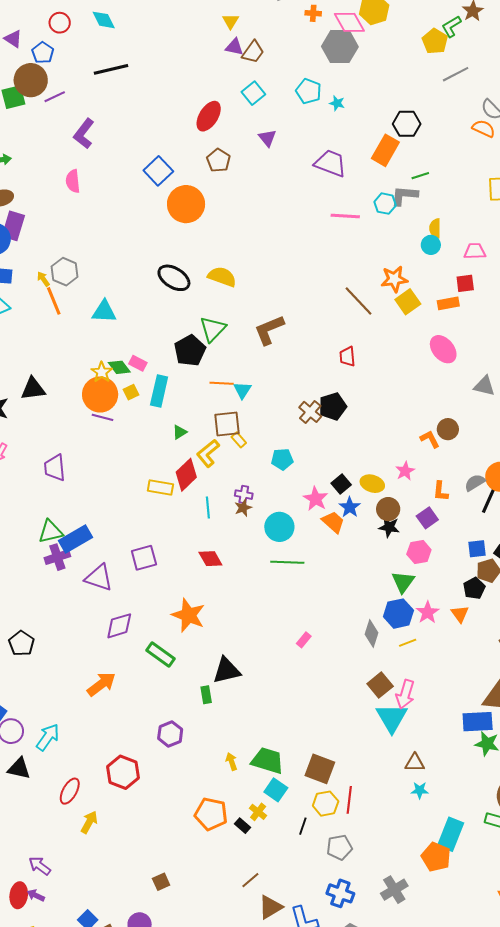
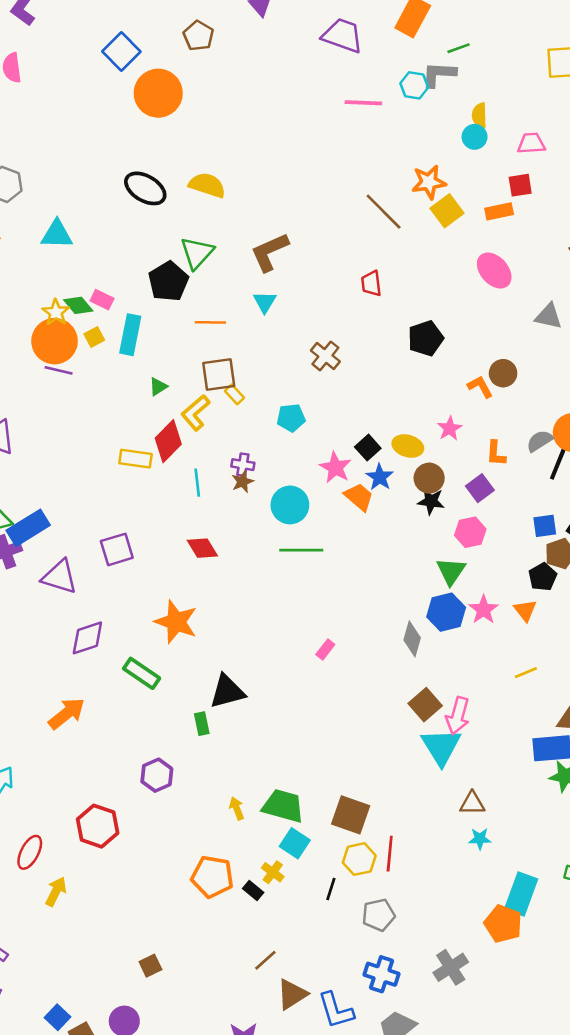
cyan triangle: (242, 390) -> (265, 302), moved
black pentagon: (333, 406) -> (426, 338), moved
yellow line: (408, 643) -> (526, 673), moved

